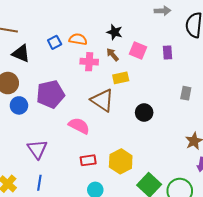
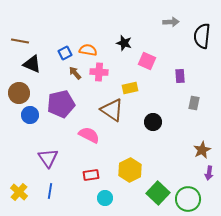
purple rectangle: (168, 52) -> (180, 76), moved
brown arrow: (113, 55) -> (75, 73), moved
red rectangle: (88, 160) -> (91, 175), moved

